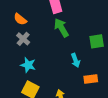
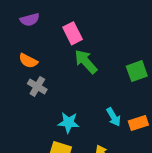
cyan arrow: (75, 60) -> (114, 117), moved
cyan star: (28, 65) -> (69, 122), moved

